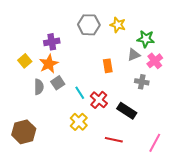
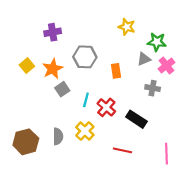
gray hexagon: (89, 25) -> (85, 57), moved
purple cross: (52, 42) -> (53, 32), moved
gray semicircle: (39, 87) -> (58, 136), moved
cyan line: (80, 93) -> (86, 100), turned 48
pink line: (155, 143) -> (166, 154), turned -30

